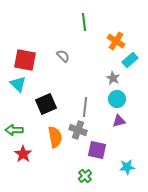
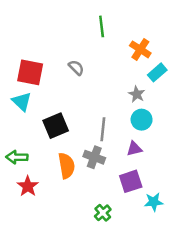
purple triangle: (119, 121) -> (134, 149), moved
purple square: (97, 150) -> (131, 181), moved, turned -30

